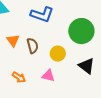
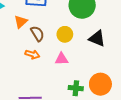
orange triangle: (13, 40) -> (21, 22), moved, turned 40
orange arrow: (19, 77) -> (32, 54), moved

